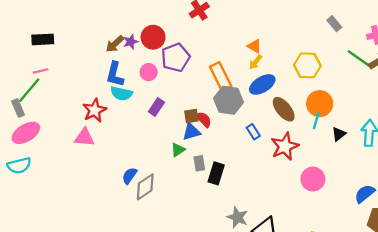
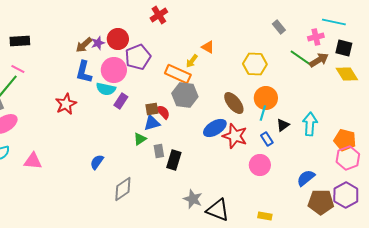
yellow arrow: (256, 62) -> (192, 61), moved
pink line: (41, 71) -> (18, 69), turned 40
pink circle: (149, 72) -> (114, 70), size x1.6
orange rectangle: (221, 77) -> (178, 74), turned -40
blue ellipse: (262, 84) -> (215, 128), moved
cyan semicircle: (122, 93) -> (106, 89), moved
blue rectangle: (253, 132) -> (267, 139), moved
pink triangle: (84, 137) -> (33, 161), moved
red star: (285, 146) -> (235, 136), turned -30
gray diamond: (145, 187) -> (123, 189), moved

